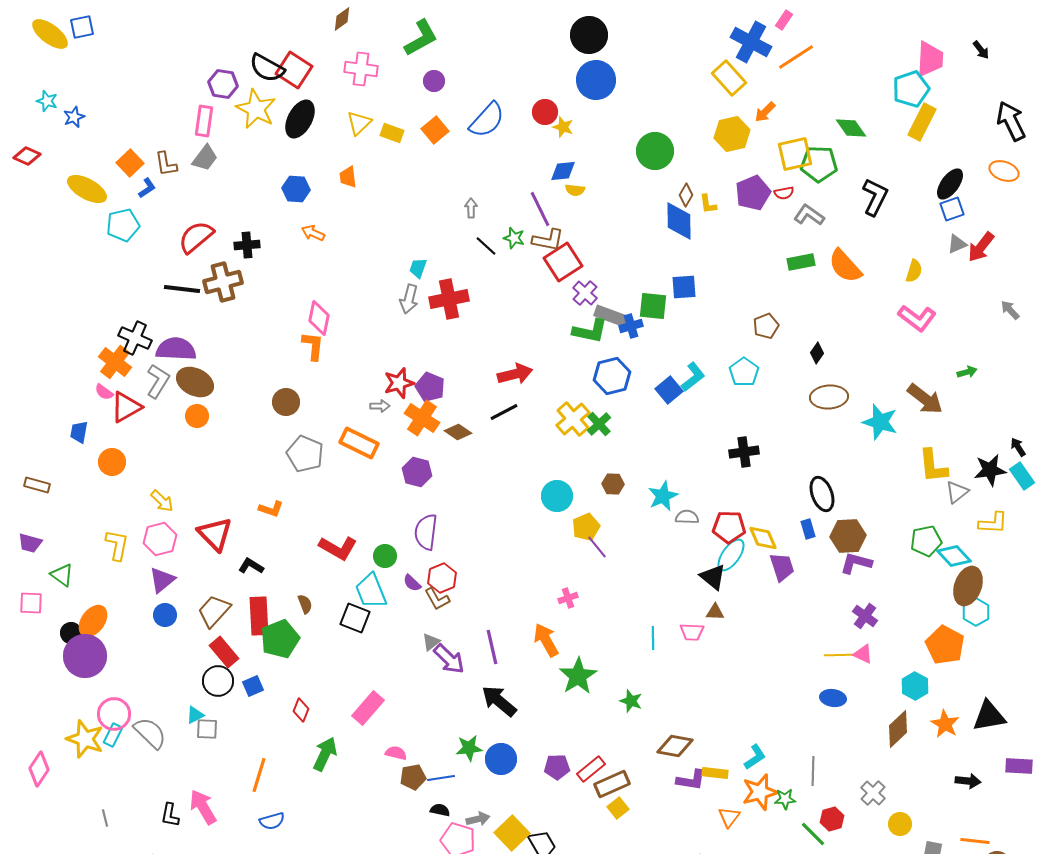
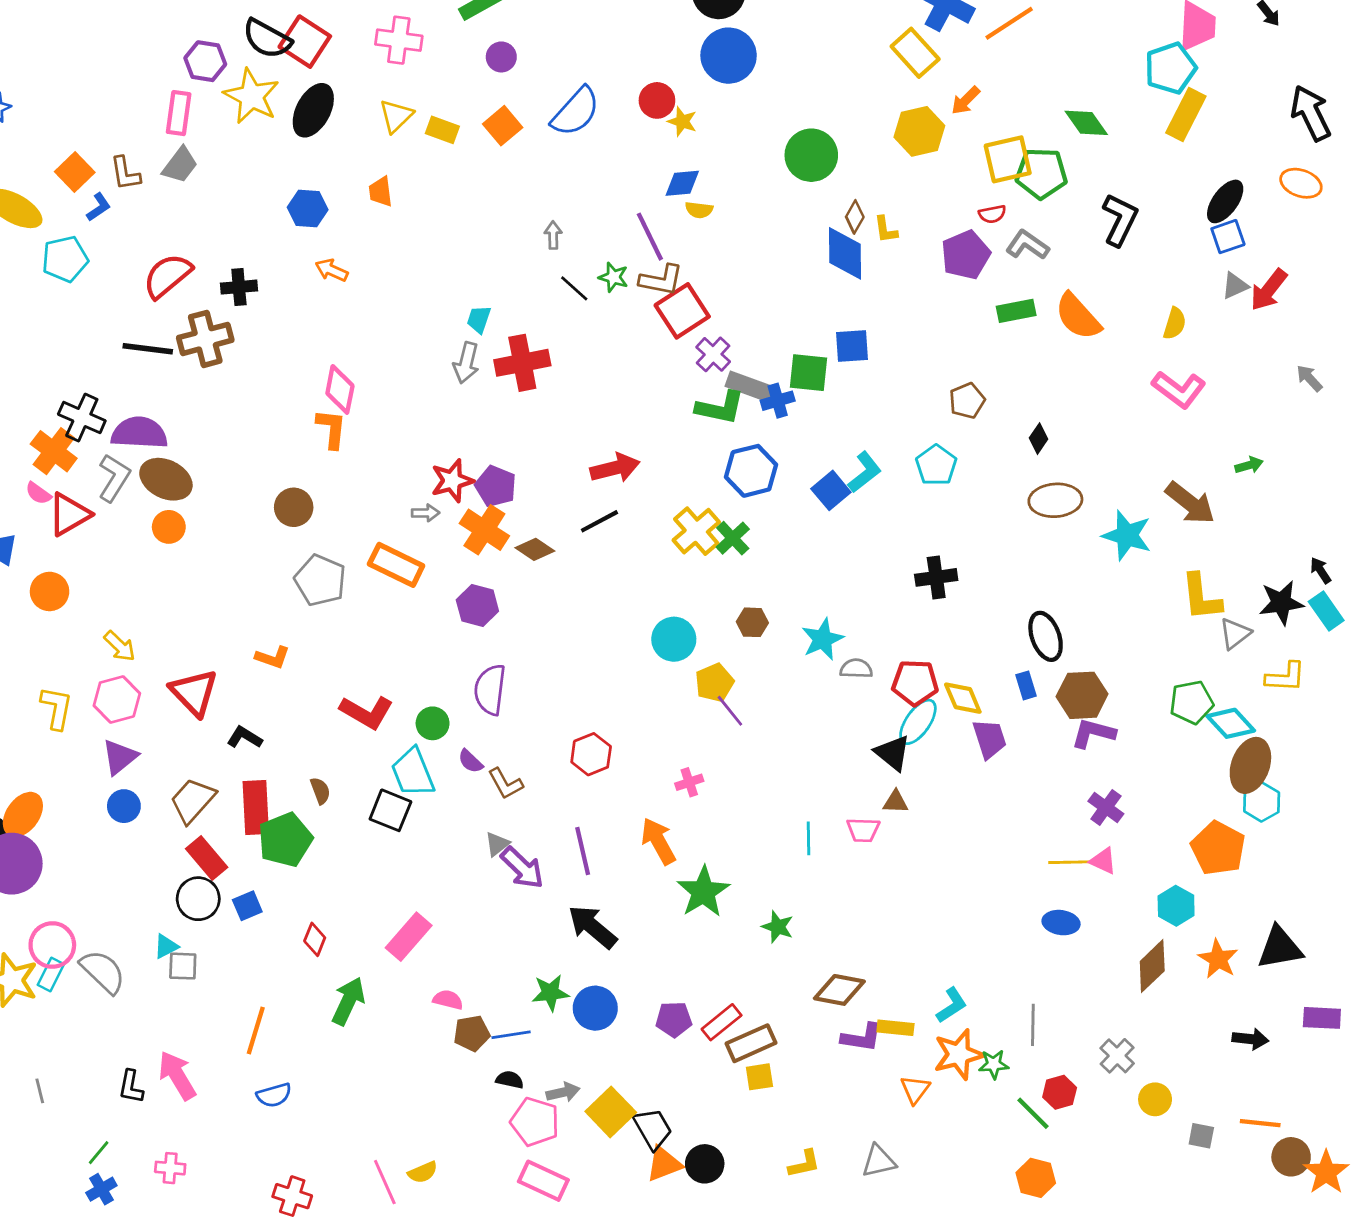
purple pentagon: (753, 193) -> (966, 255), moved
red hexagon: (442, 578) -> (591, 754), moved
yellow square: (618, 808) -> (759, 1077), turned 30

